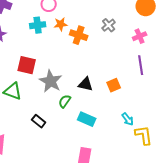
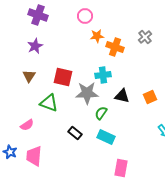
cyan cross: (38, 25) -> (103, 75), moved
gray star: (51, 81) -> (87, 93), turned -30
cyan rectangle: (87, 119) -> (106, 137), moved

